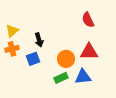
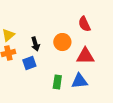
orange circle: (66, 59) -> (62, 42), moved
green rectangle: (61, 78) -> (57, 82), turned -56

